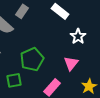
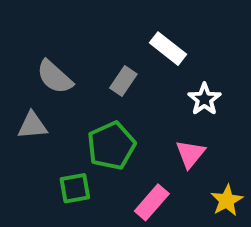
gray rectangle: (22, 11) -> (123, 81), moved

